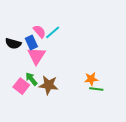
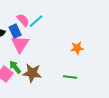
orange star: (91, 79) -> (77, 48), moved
green line: (96, 89) -> (70, 77), moved

